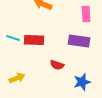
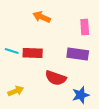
red semicircle: (57, 65) -> (56, 78), size x1.5

